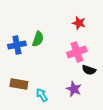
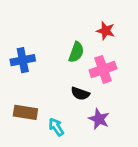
green semicircle: (38, 39) -> (76, 52), moved
black semicircle: (89, 70) -> (80, 94), moved

